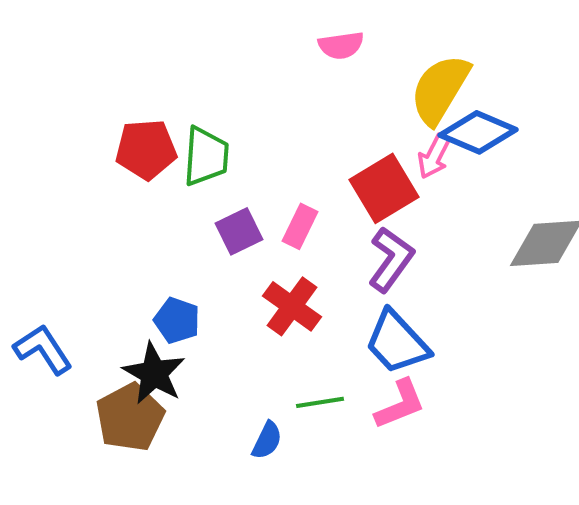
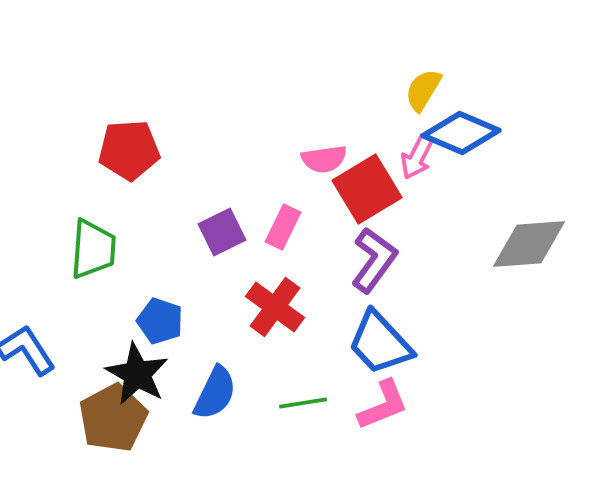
pink semicircle: (341, 45) -> (324, 159), moved
yellow semicircle: (440, 89) -> (423, 90), size x0.6
green trapezoid: (206, 156) -> (93, 249), moved
blue semicircle: (267, 440) -> (215, 393), moved, size x1.4

